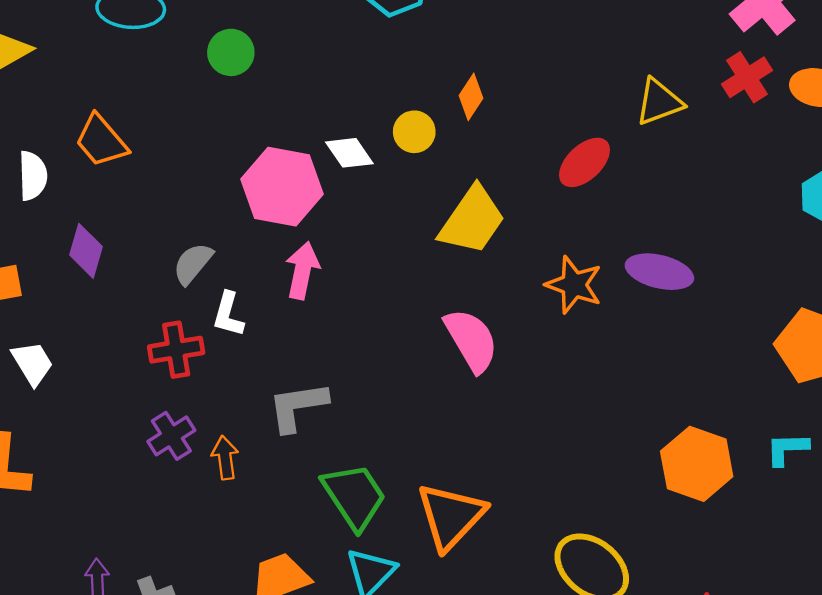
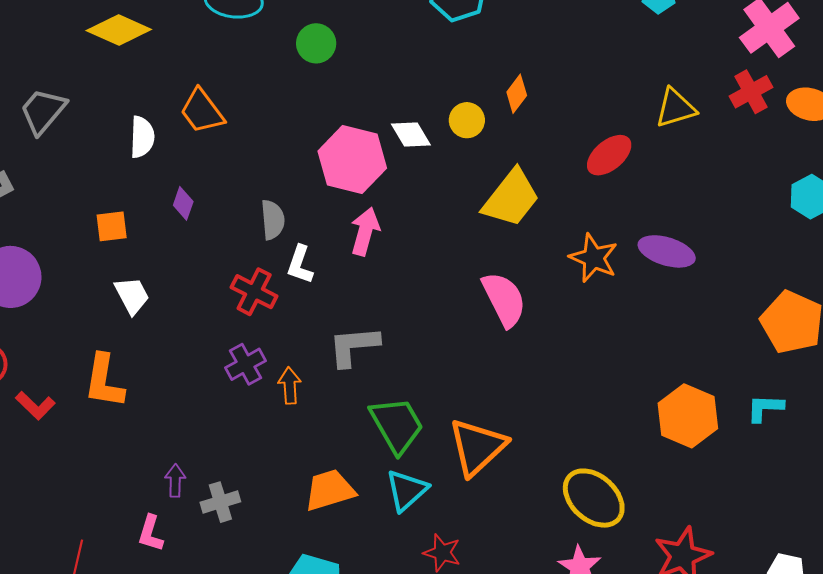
purple diamond: (86, 251) -> (183, 203), size x0.7
gray semicircle: (193, 263) -> (273, 220), turned 132
red cross: (176, 350) -> (254, 292), turned 33

